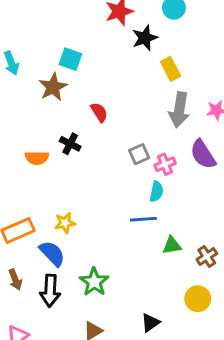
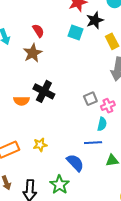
cyan square: (70, 59) -> (75, 32), moved
red semicircle: (99, 112) -> (38, 31), moved
black cross: (70, 144) -> (44, 91), size x1.5
blue semicircle: (52, 253) -> (75, 163), moved

